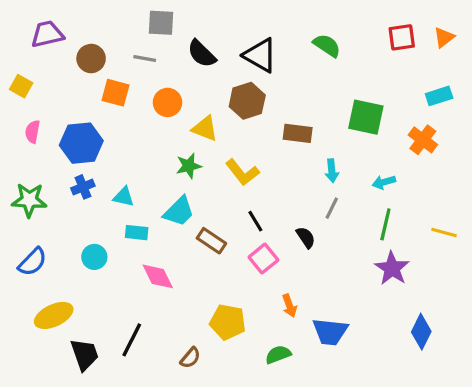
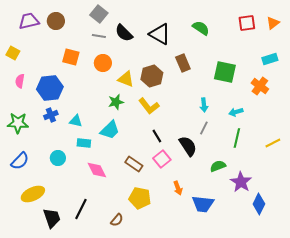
gray square: (161, 23) -> (99, 14), turned 36
brown circle: (91, 59) -> (56, 21), moved
gray line: (145, 59) -> (99, 36), moved
brown hexagon: (247, 101) -> (152, 76), moved
brown rectangle: (298, 133) -> (183, 63), moved, turned 60
yellow line: (444, 233) -> (273, 143), turned -42
black semicircle: (306, 237) -> (188, 146), size x1.5
brown rectangle: (211, 241) -> (134, 164), moved
purple star: (392, 268) -> (241, 182), moved
green semicircle: (278, 355) -> (218, 166), moved

